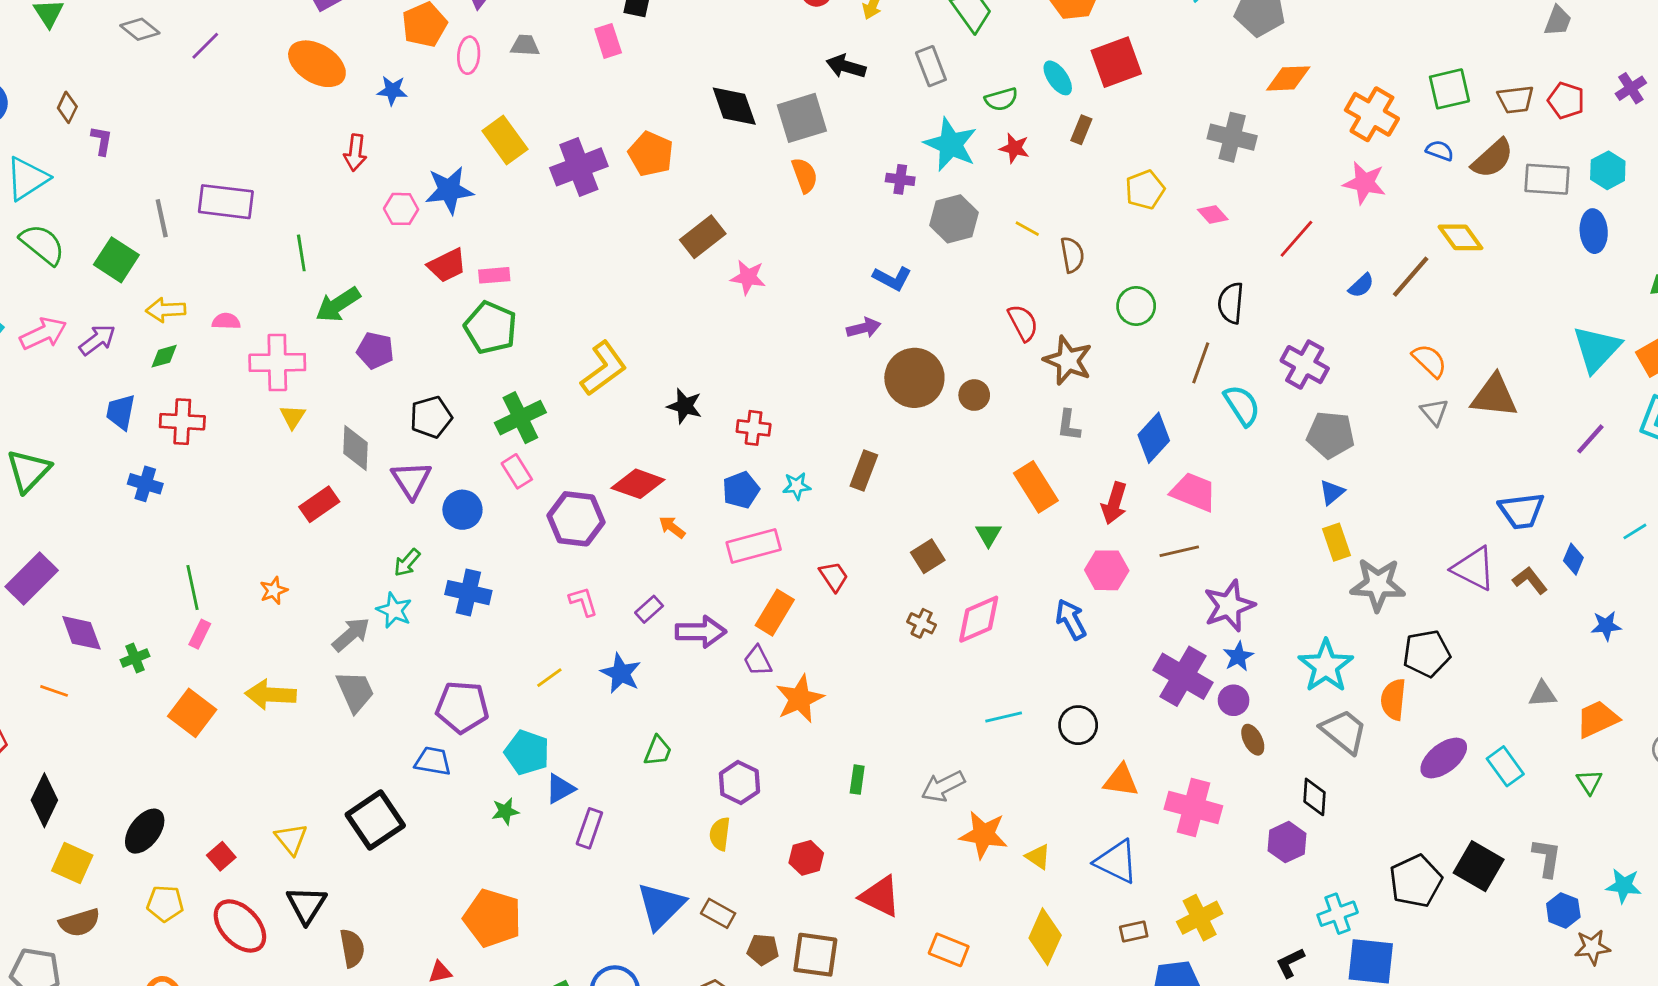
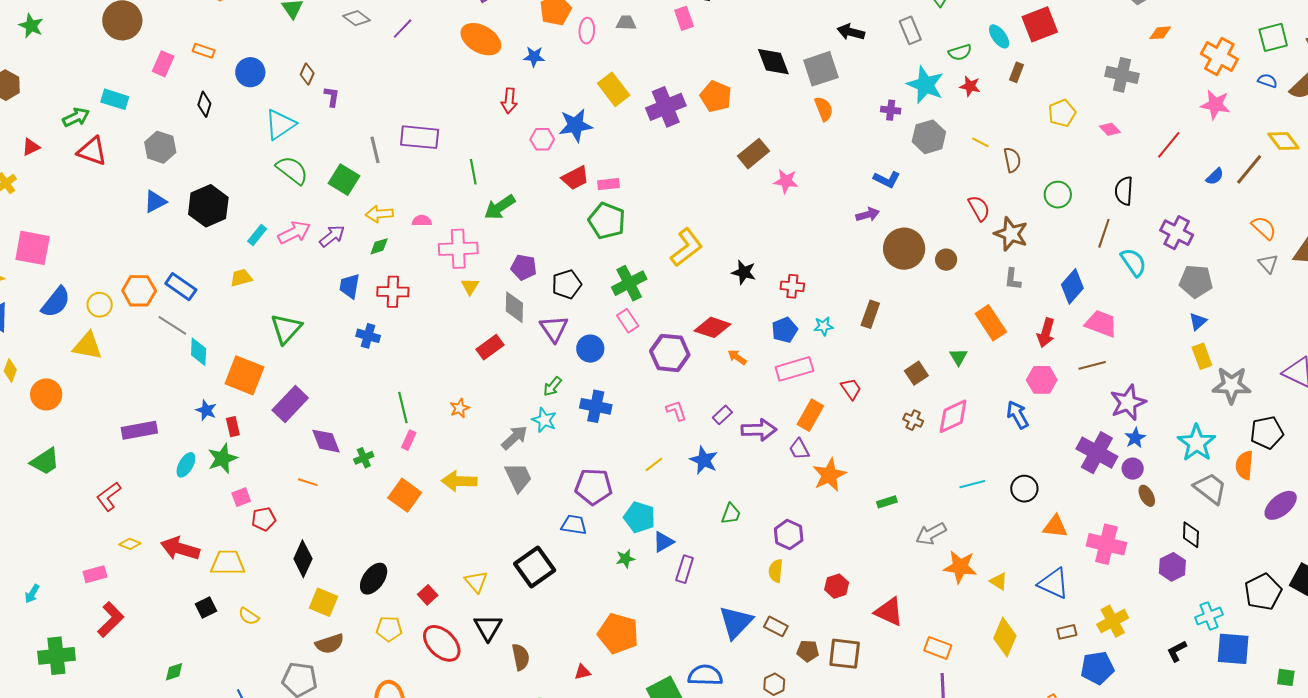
orange diamond: (1288, 78) -> (1160, 33), size x0.7
purple pentagon: (375, 350) -> (524, 267), moved
green rectangle: (857, 780) -> (887, 502), moved, turned 66

